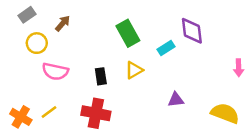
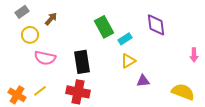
cyan rectangle: (166, 48) -> (125, 39), moved
yellow triangle: (134, 70) -> (128, 61), moved
black rectangle: (101, 76) -> (82, 62), size x1.6

